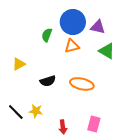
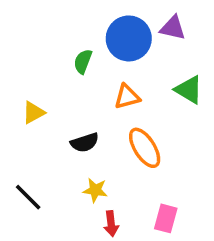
purple triangle: (98, 27) -> (173, 28), moved
orange triangle: (72, 46) -> (127, 97), moved
orange ellipse: (82, 84) -> (145, 148), turned 45
yellow star: (36, 111) -> (95, 190), moved

